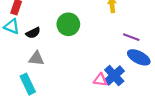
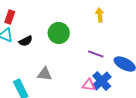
purple line: (131, 37) -> (96, 54), moved
gray triangle: (36, 58) -> (45, 74), moved

